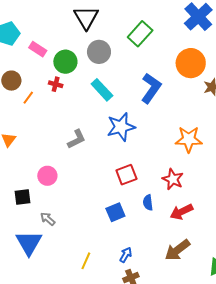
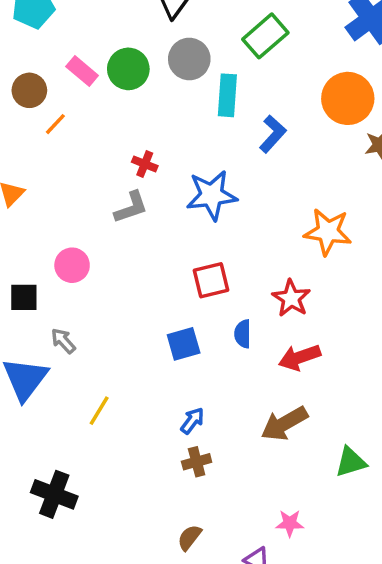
pink rectangle: (38, 49) -> (82, 71), moved
red cross: (56, 84) -> (145, 164), moved
blue L-shape: (151, 88) -> (273, 134), size x0.7
cyan rectangle: (102, 90) -> (227, 95), moved, turned 40
yellow line: (86, 261) -> (99, 411), moved

